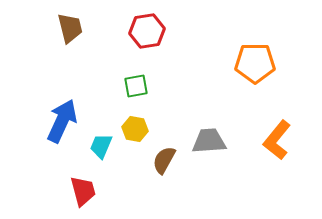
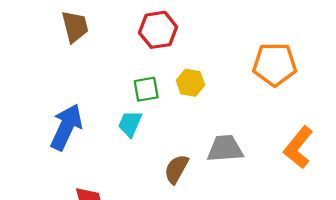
yellow hexagon: (135, 129) -> (190, 83), moved
cyan trapezoid: (101, 146) -> (130, 124), moved

